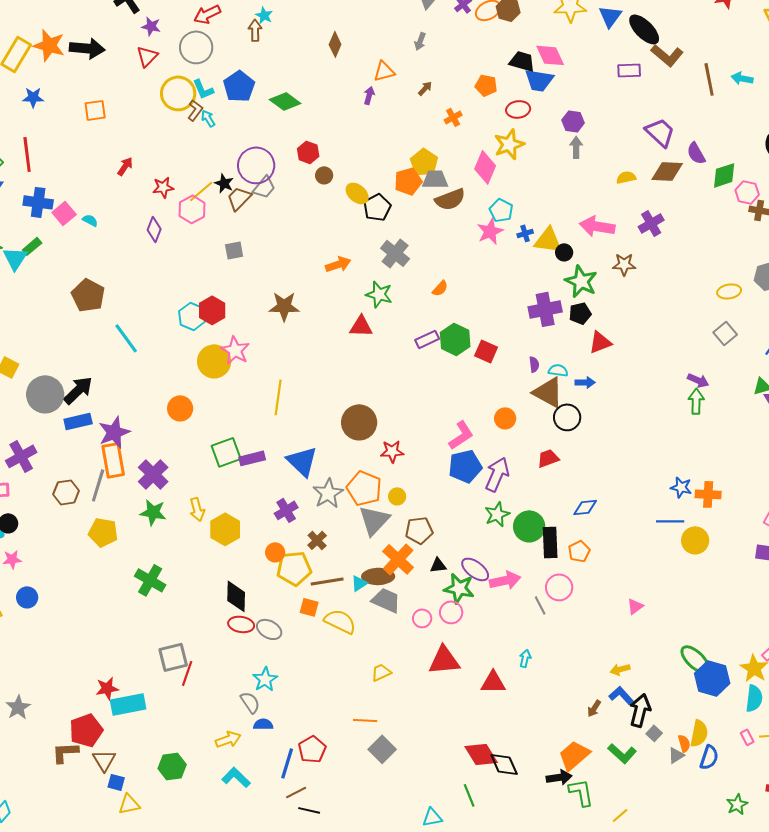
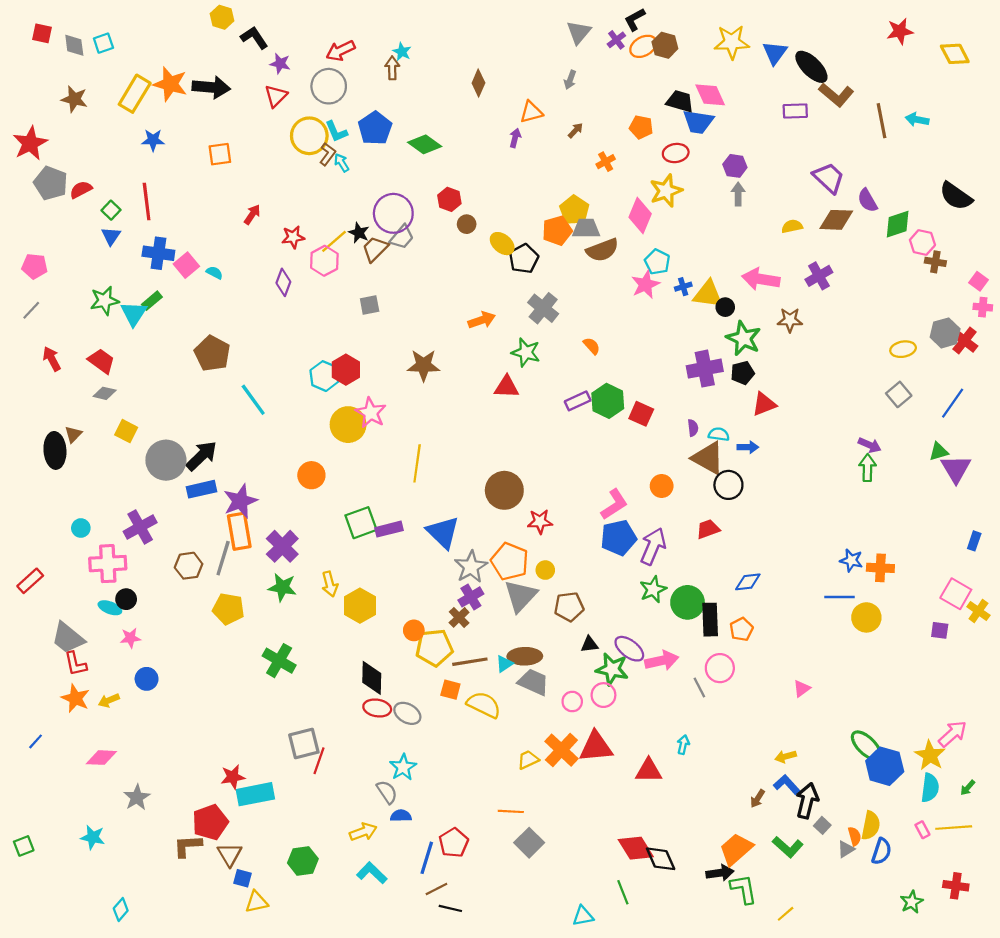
orange semicircle: (440, 288) -> (592, 346), turned -84
purple cross: (286, 510) -> (471, 597), moved
orange cross: (398, 559) -> (561, 750), moved

